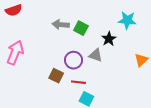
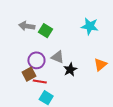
black star: (109, 39) -> (70, 70), moved
brown square: (56, 76) -> (29, 74), moved, turned 32

